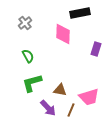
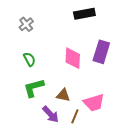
pink diamond: (63, 34) -> (73, 58), moved
purple rectangle: (96, 49) -> (101, 52), size x1.5

